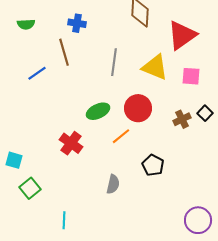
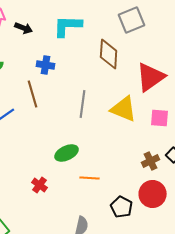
red circle: (138, 108) -> (153, 194), moved
orange line: (121, 136) -> (90, 178), turned 42
red cross: (71, 143) -> (40, 185), size x0.7

